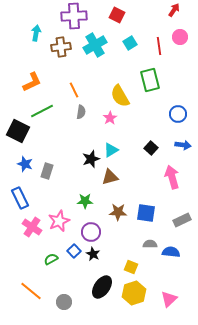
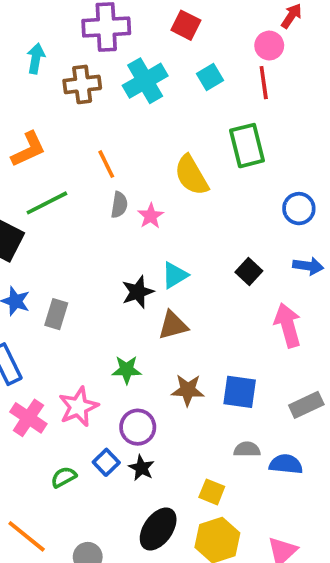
pink circle: (180, 37) -> (269, 46), moved
pink star: (110, 118) -> (151, 216), moved

